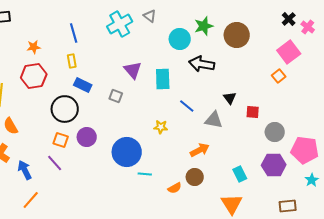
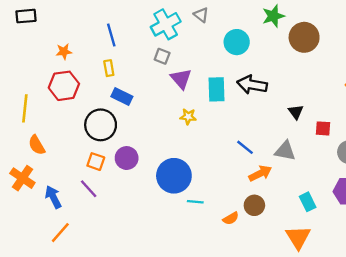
green star: (204, 26) -> (273, 16), moved
black arrow: (202, 64) -> (252, 85), moved
gray square: (116, 96) -> (162, 56), moved
blue line: (187, 106) -> (245, 147), moved
gray triangle: (214, 120) -> (285, 151), moved
yellow star: (161, 127) -> (188, 117), moved

